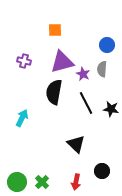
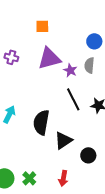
black semicircle: (54, 92) -> (41, 122), moved
black triangle: (76, 144) -> (63, 140), turned 42
black circle: (102, 171) -> (88, 155), moved

